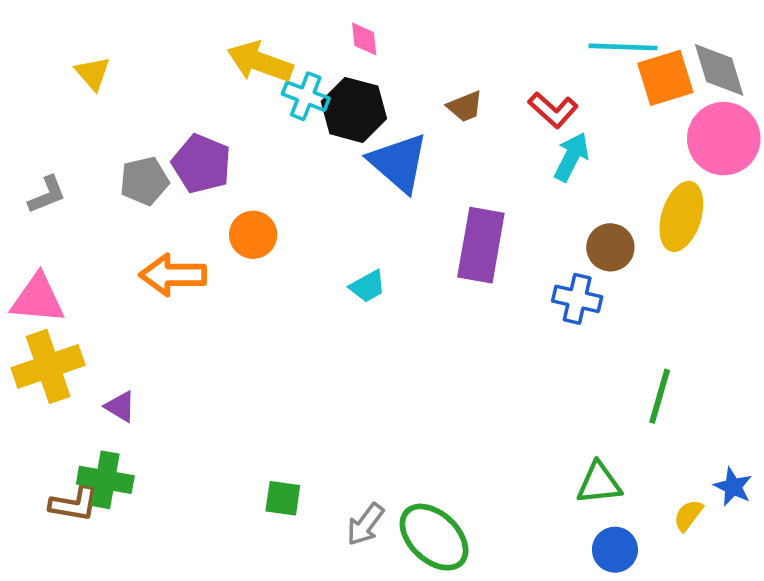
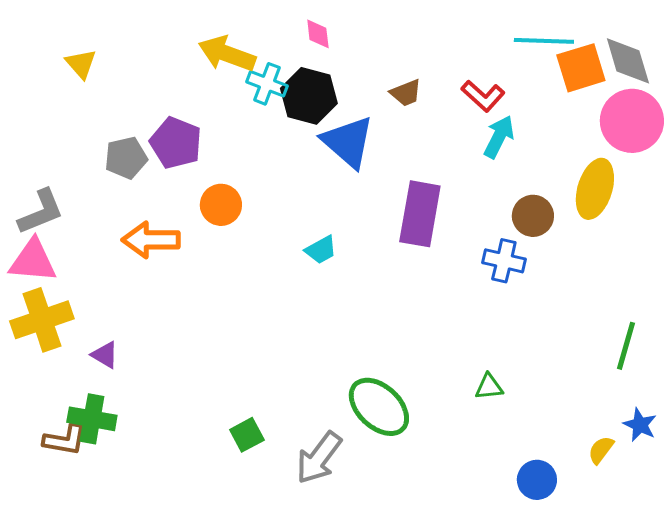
gray L-shape: (47, 195) -> (41, 212), moved, size x1.4
green line: (660, 396) -> (626, 346), moved
green triangle: (599, 483) -> (489, 387), moved, size x0.7
green square: (283, 498) -> (247, 435), turned -36
gray arrow: (365, 524) -> (319, 458), size x1.4
green ellipse: (434, 537) -> (379, 407), moved

